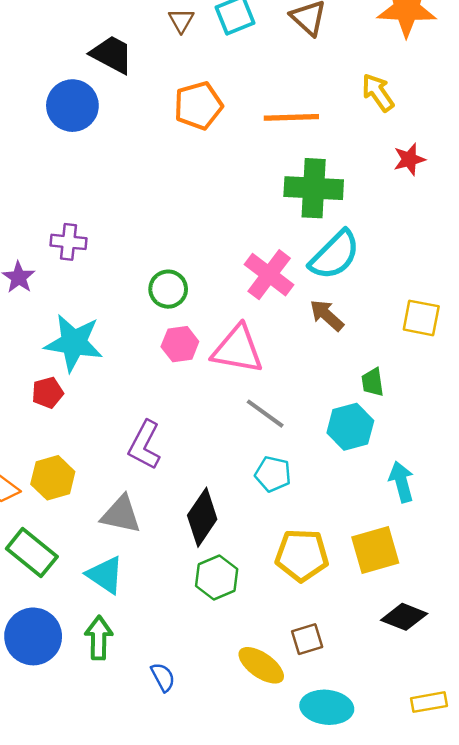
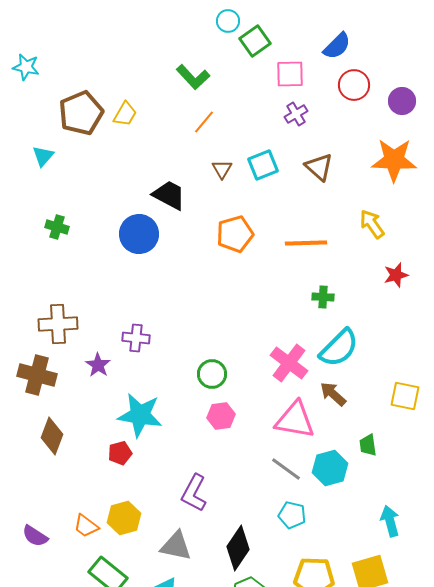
green cross: (314, 188) -> (323, 297), size x0.5
pink triangle: (238, 349) -> (295, 420), moved
cyan hexagon: (350, 427) -> (330, 468), moved

